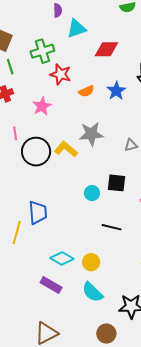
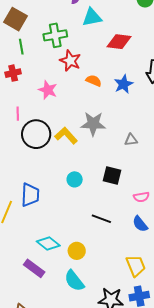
orange semicircle: (86, 91) -> (94, 81), turned -140
pink star: (42, 106) -> (48, 90), turned -30
cyan circle: (92, 193) -> (75, 179), moved

